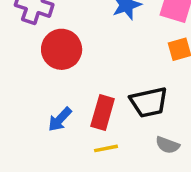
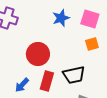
red circle: (62, 49) -> (38, 54), moved

